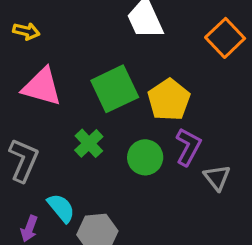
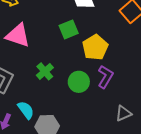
green square: (115, 89) -> (69, 29), moved, size x0.7
gray triangle: (217, 178) -> (123, 113), moved, turned 42

